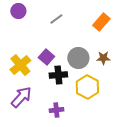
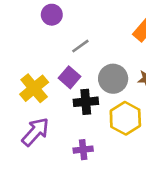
purple circle: (18, 11) -> (52, 15), moved
gray line: (56, 19) -> (80, 46), moved

